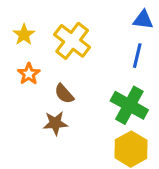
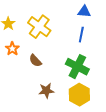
brown star: (55, 123) -> (46, 91), moved

